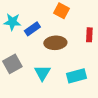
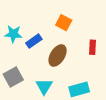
brown ellipse: (55, 43) -> (58, 55), turned -55

